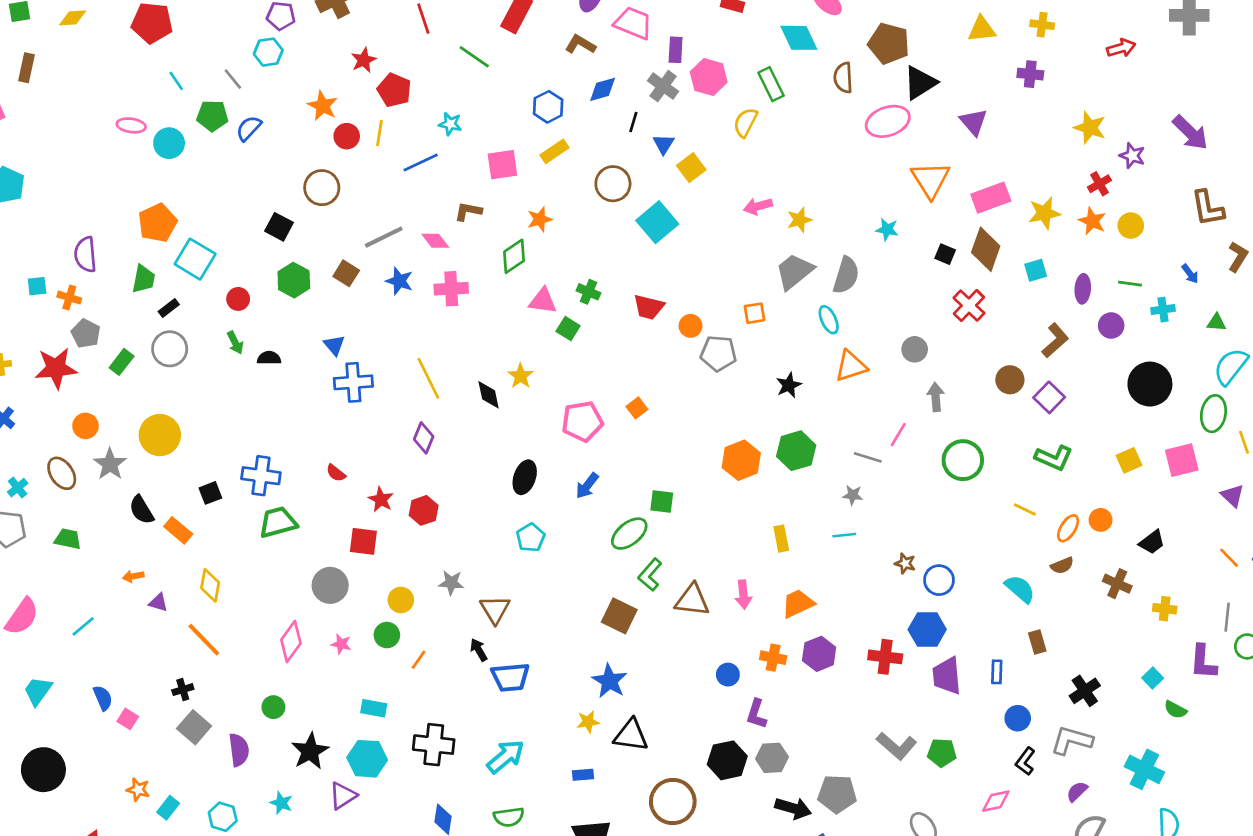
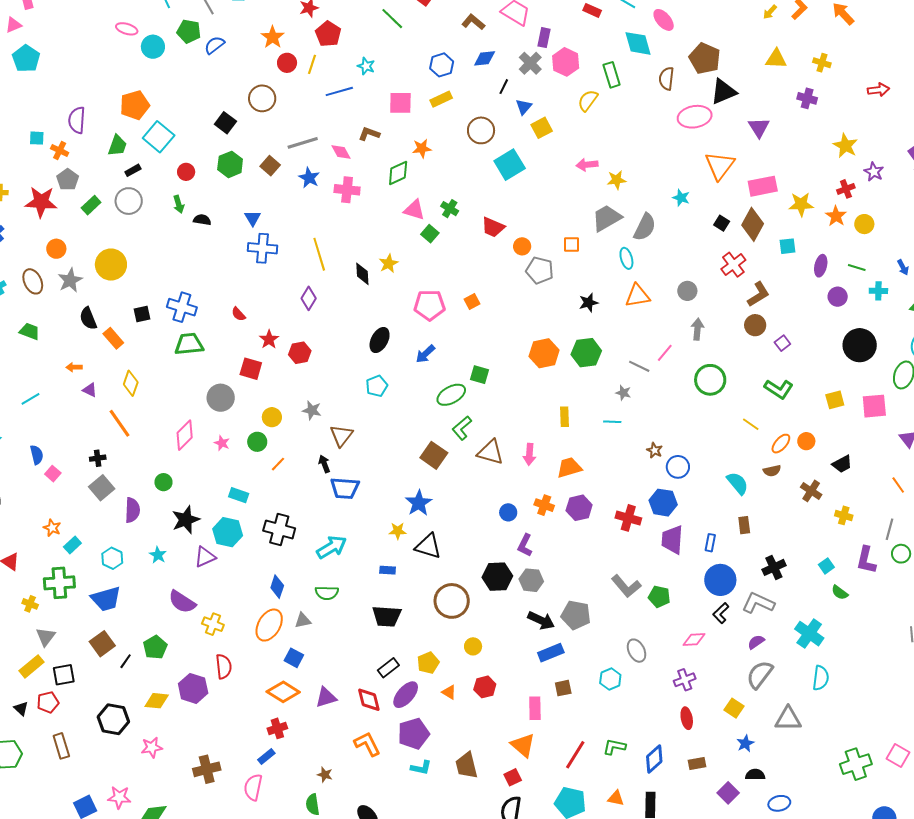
brown L-shape: (1055, 340) -> (758, 294), moved
purple square: (1049, 397) -> (782, 343), size x0.7
blue circle: (1018, 718) -> (720, 580), size x1.6

